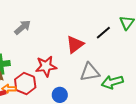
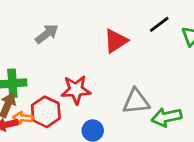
black line: (103, 33) -> (159, 24), moved
red triangle: (75, 44) -> (116, 41), moved

